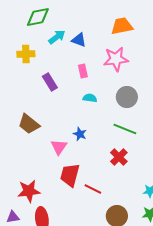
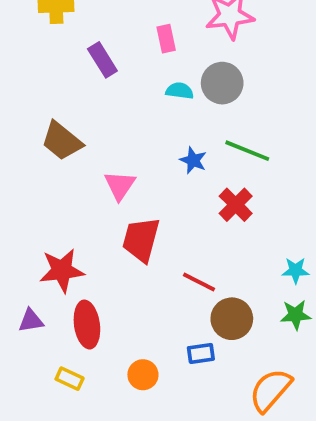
gray circle: (127, 97) -> (222, 83), moved
blue star: (80, 134) -> (193, 160), moved
red line: (93, 189) -> (199, 282), moved

